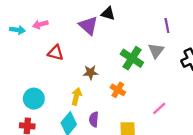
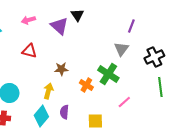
black triangle: (108, 14) -> (77, 15), turned 40
pink arrow: (40, 24) -> (28, 20), moved
purple line: (167, 26) -> (131, 26), turned 32
green cross: (132, 58) -> (108, 74), moved

